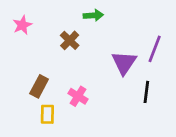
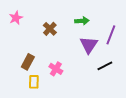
green arrow: (93, 15) -> (82, 21), moved
black line: (146, 92) -> (105, 66), turned 56

